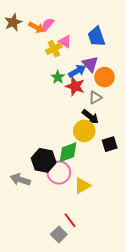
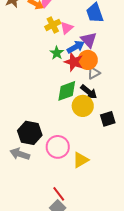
pink triangle: (65, 42) -> (67, 28), moved, turned 48
orange circle: (105, 77) -> (88, 60), moved
green diamond: (68, 152) -> (67, 91), moved
black hexagon: (44, 160) -> (30, 133), moved
red line: (70, 220) -> (59, 194), moved

